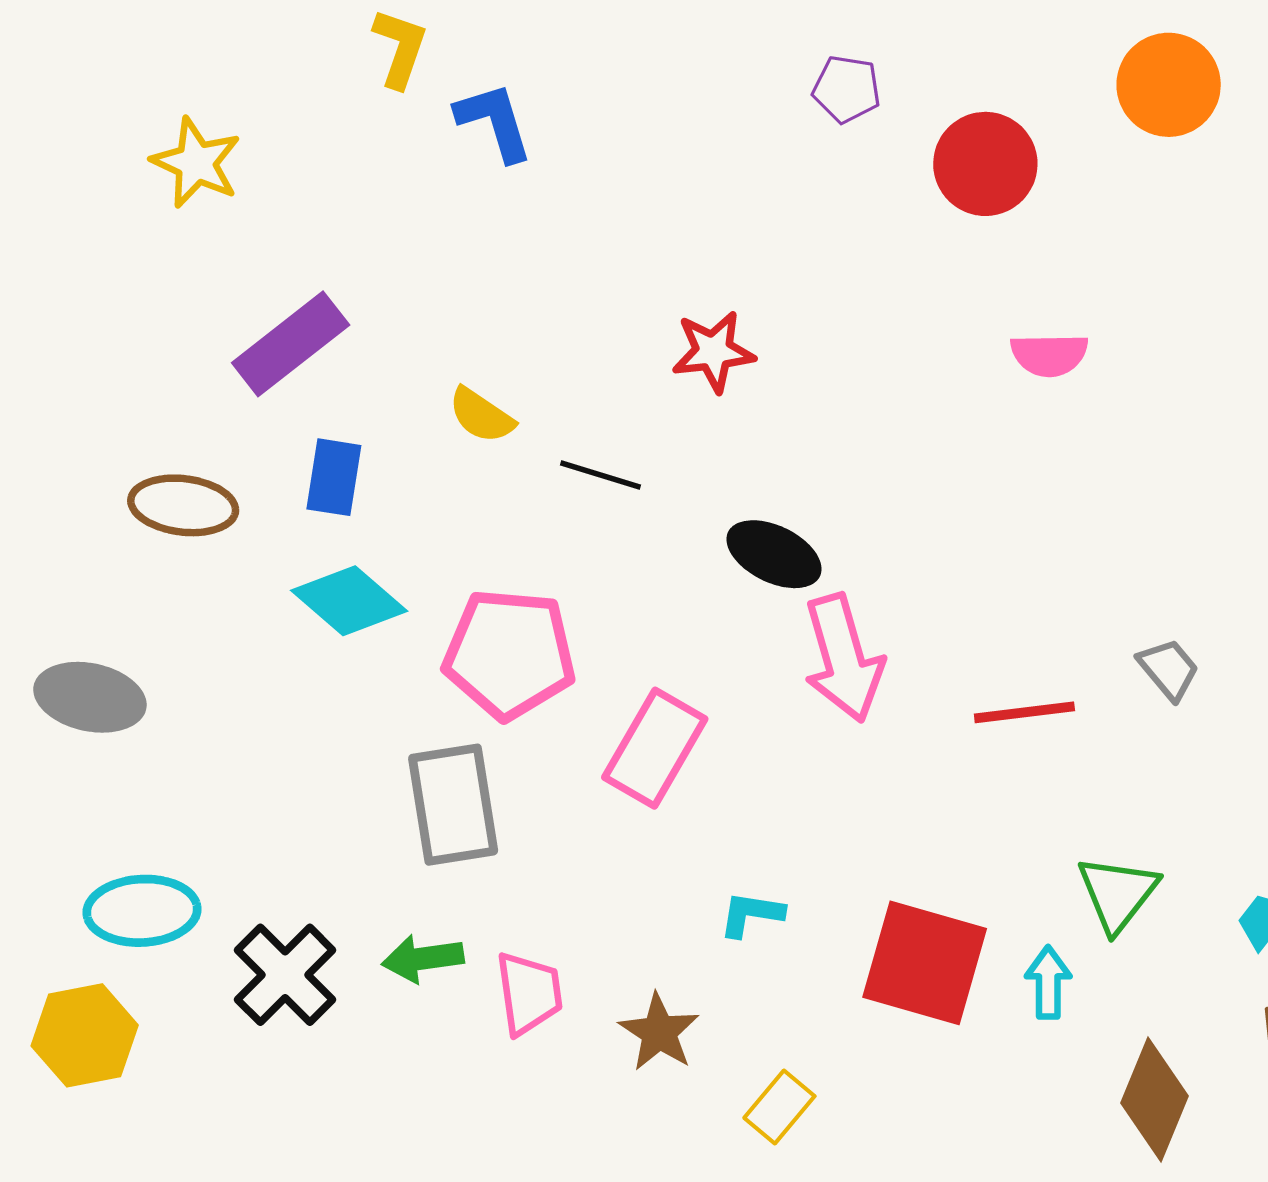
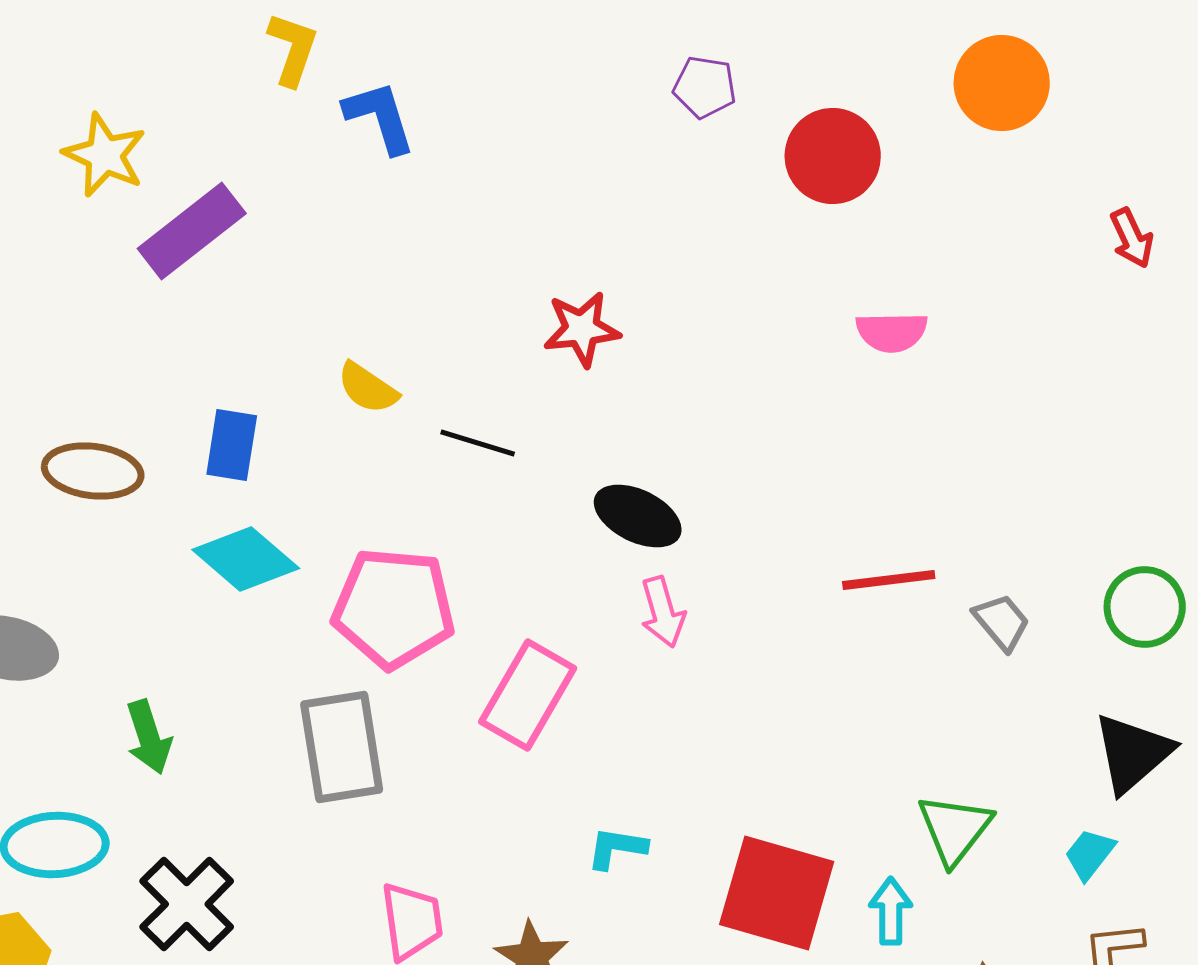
purple rectangle: (291, 344) -> (192, 231), moved
pink arrow: (843, 658) -> (663, 612), moved, size x0.6
red line: (1024, 712) -> (889, 580), moved
green arrow: (423, 958) -> (149, 737), moved, turned -100

